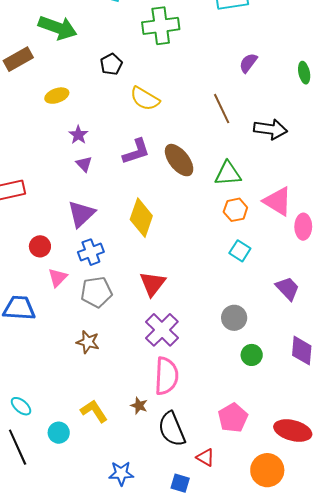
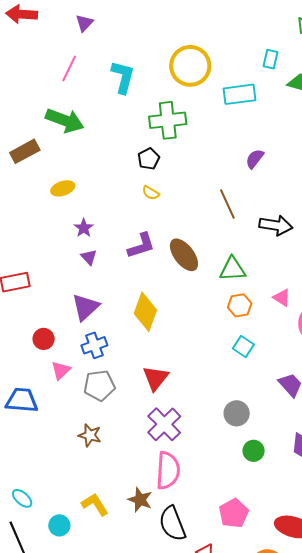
black pentagon: (111, 64) -> (149, 159), moved
yellow semicircle: (145, 99) -> (151, 193), size x0.6
pink triangle: (278, 201) -> (282, 298), size x0.6
brown star: (139, 406) -> (140, 500), size x1.4

